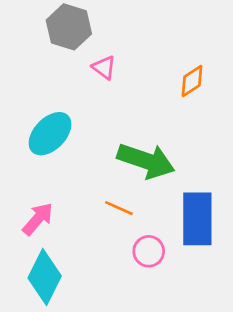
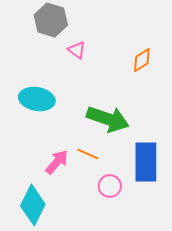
cyan ellipse: (50, 134) -> (37, 99), turned 56
pink arrow: (38, 219) -> (57, 162), moved

